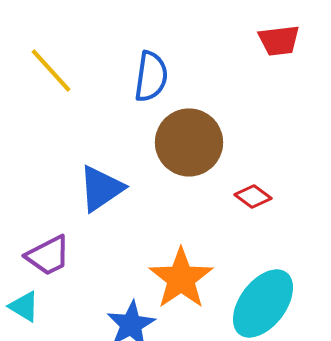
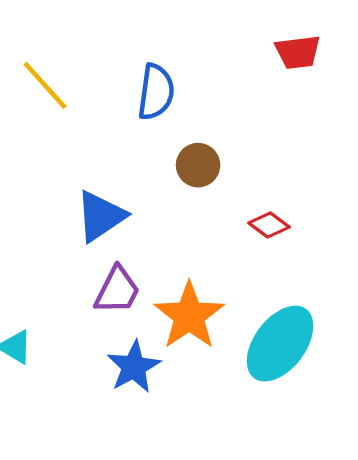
brown circle: (189, 142) -> (198, 165), size x0.6
purple trapezoid: (48, 255) -> (117, 290), moved, turned -36

